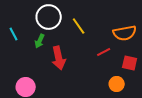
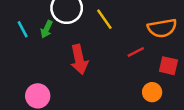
green arrow: (40, 41) -> (47, 29), moved

